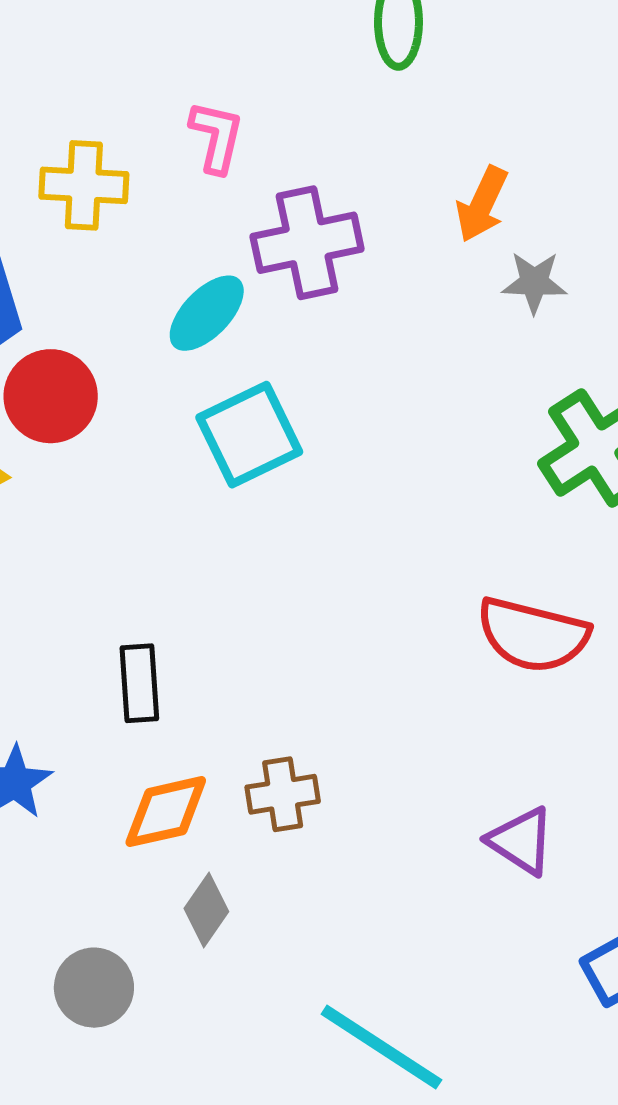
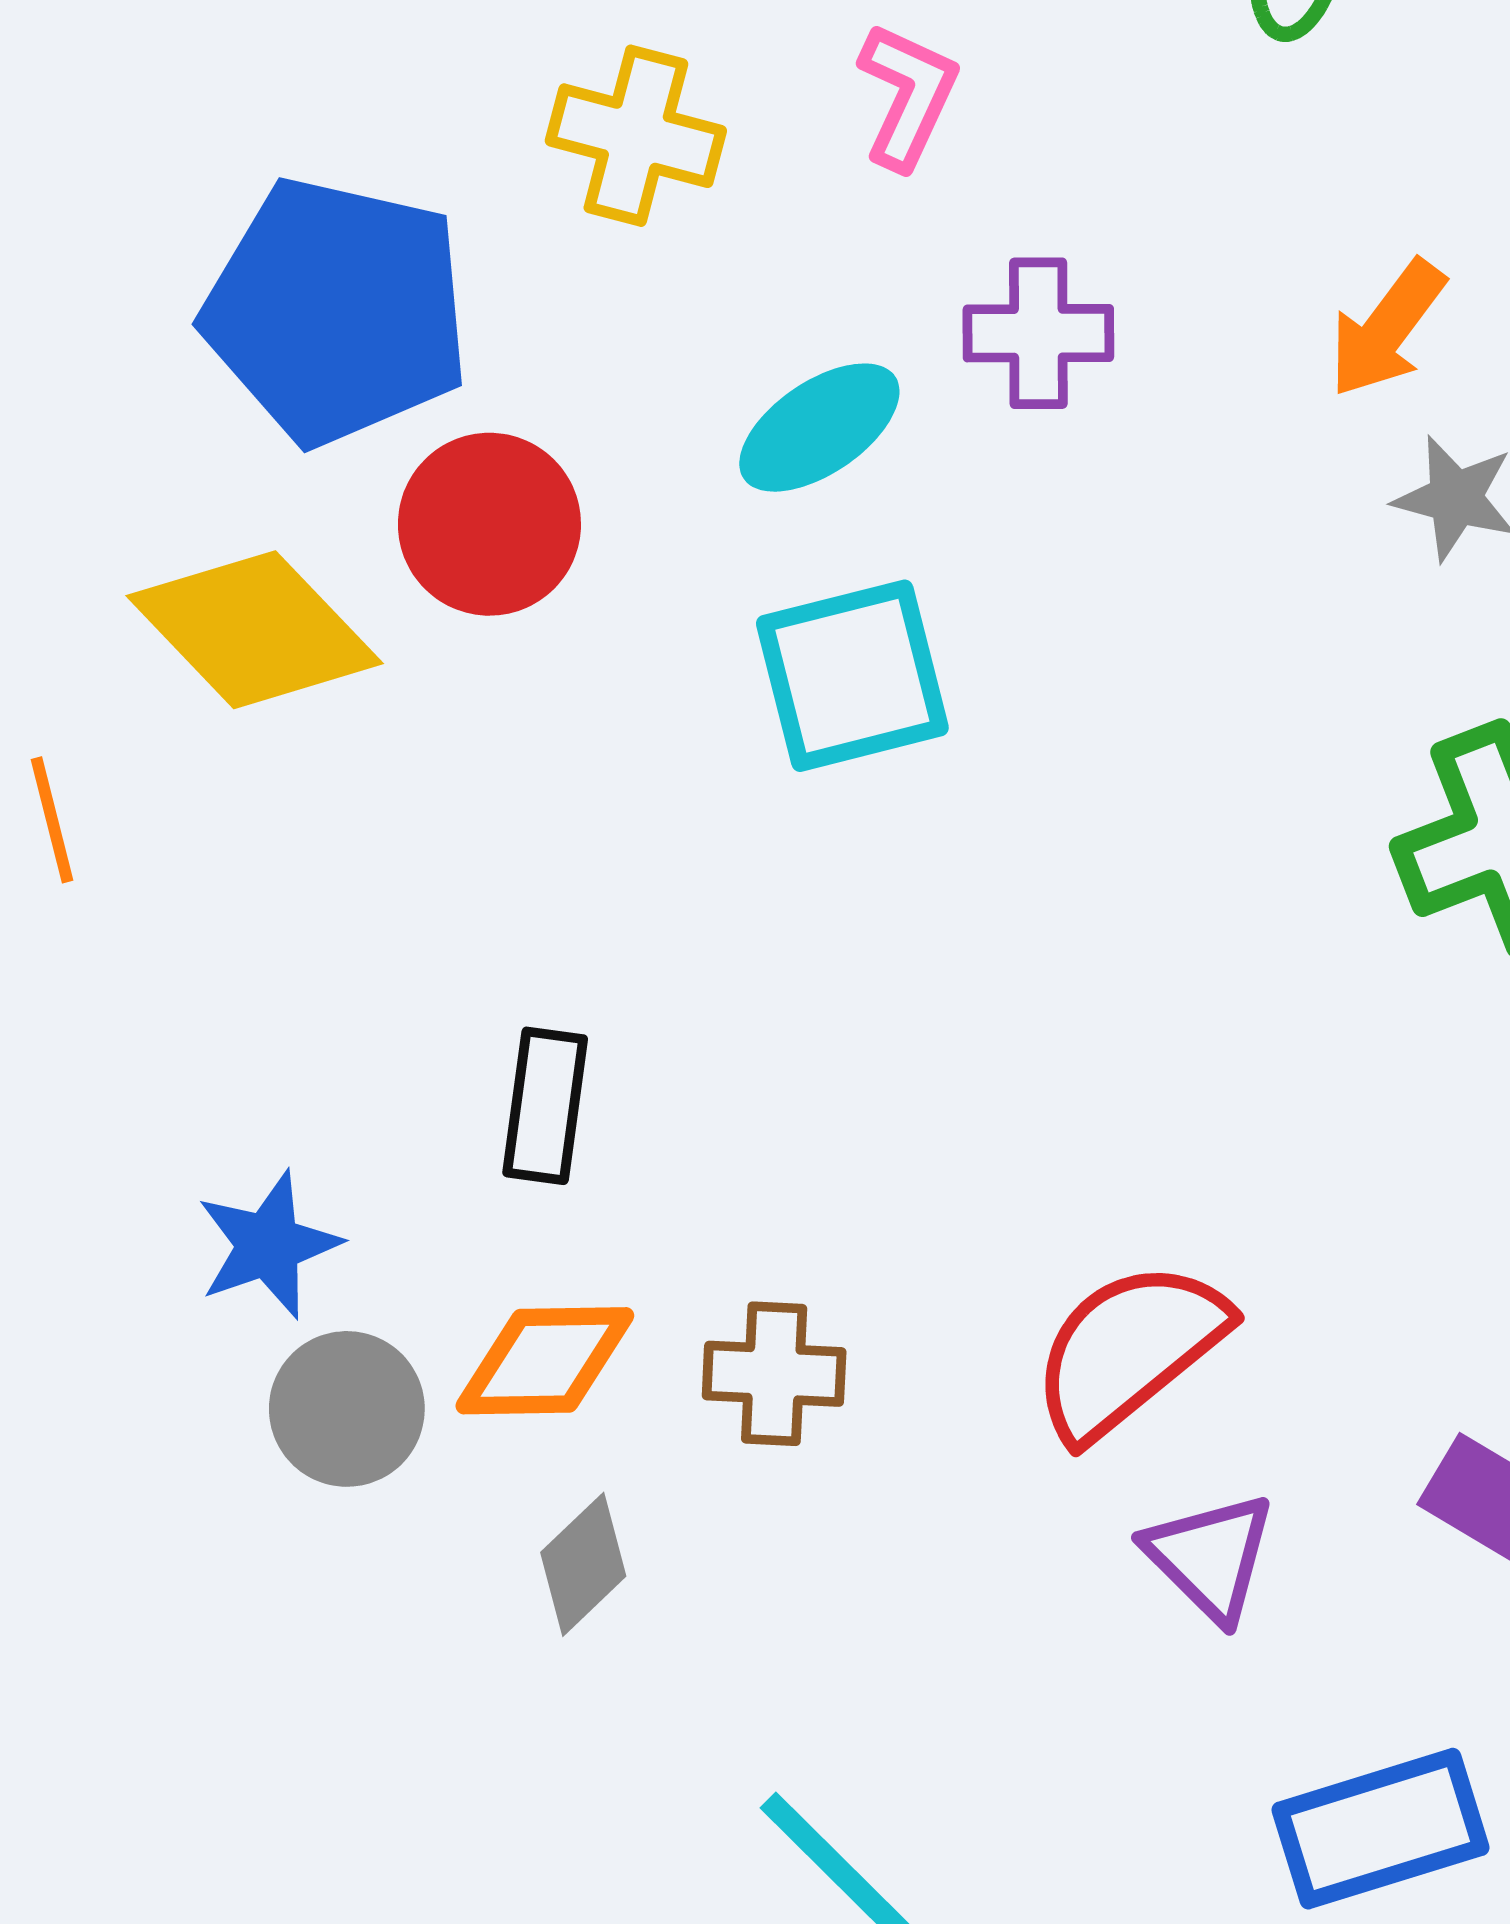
purple cross: (307, 243) -> (1038, 333), size x0.7
red semicircle: (533, 635) -> (1129, 1350), moved, turned 115
gray circle: (94, 988) -> (347, 1409), moved

